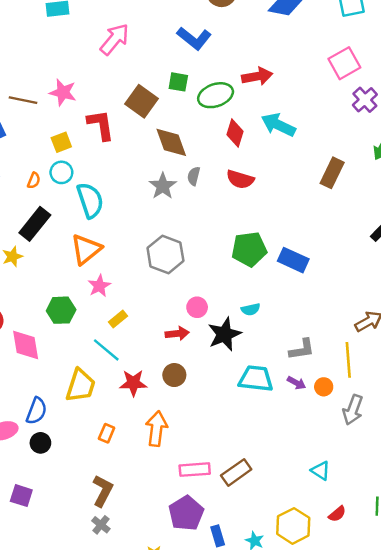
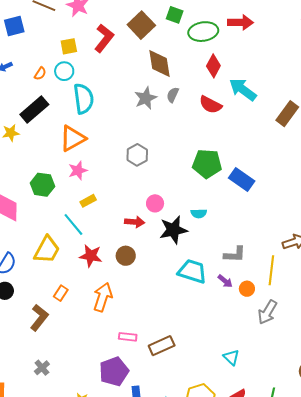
red L-shape: (101, 125) -> (104, 38), turned 36
cyan arrow: (278, 125) -> (243, 90), moved
gray hexagon: (165, 254) -> (137, 155), size x0.7
pink rectangle: (195, 470) -> (128, 337), size x0.7
brown L-shape: (103, 491) -> (39, 318), moved

